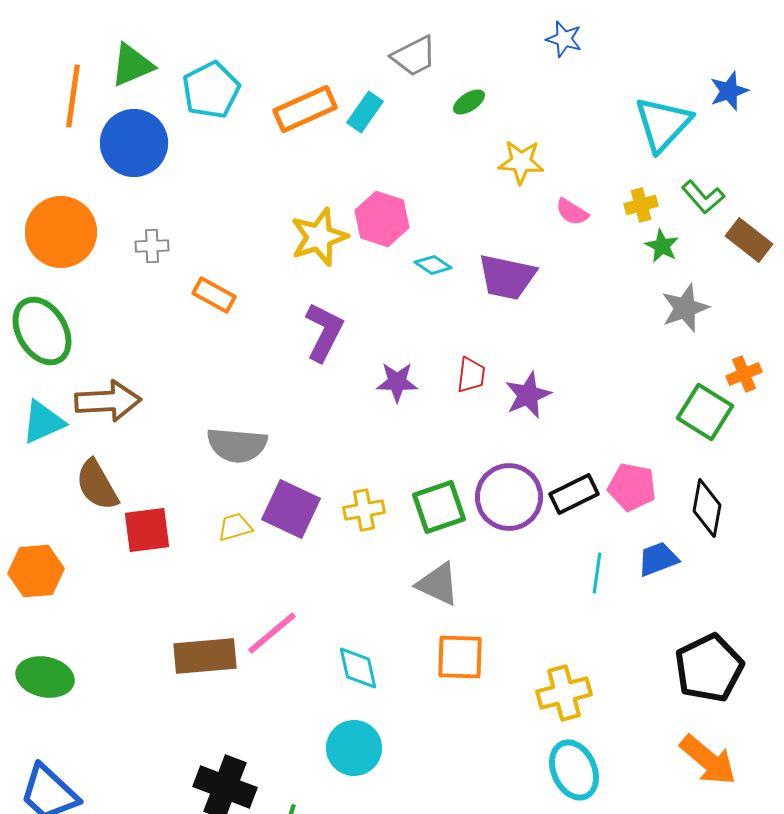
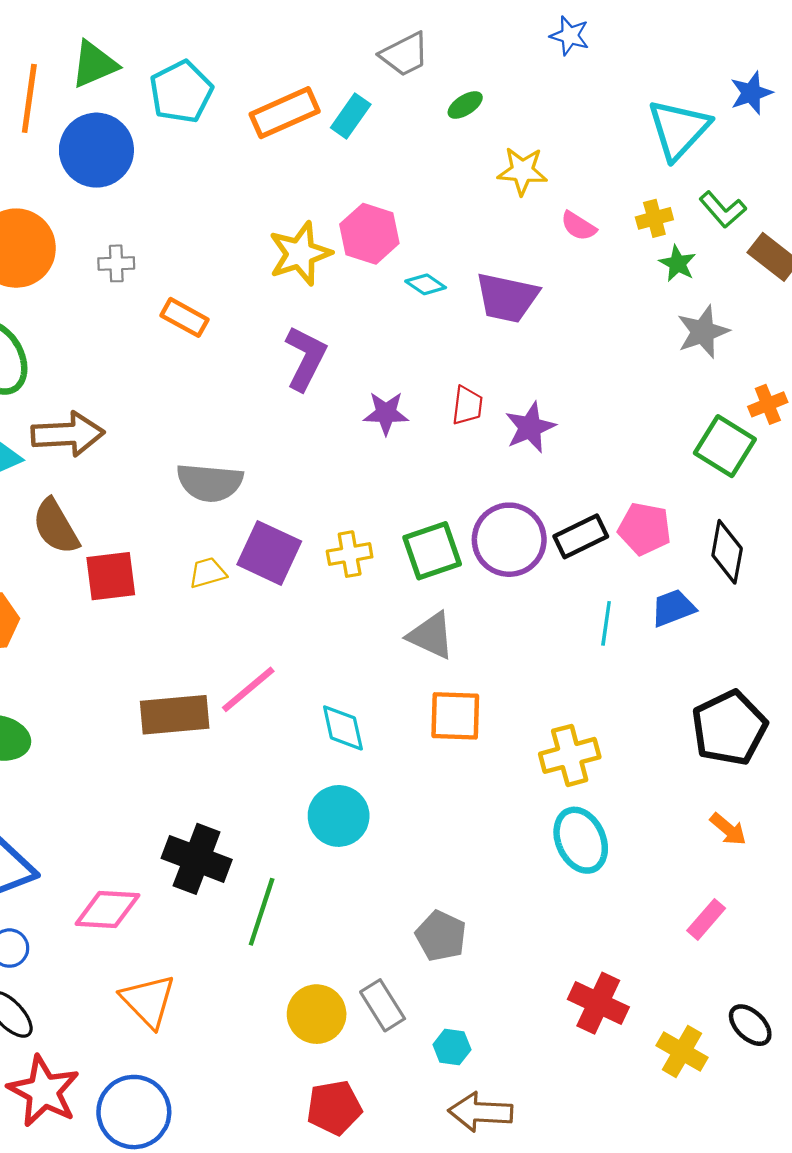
orange arrow: (708, 760) -> (728, 829), size x0.6

